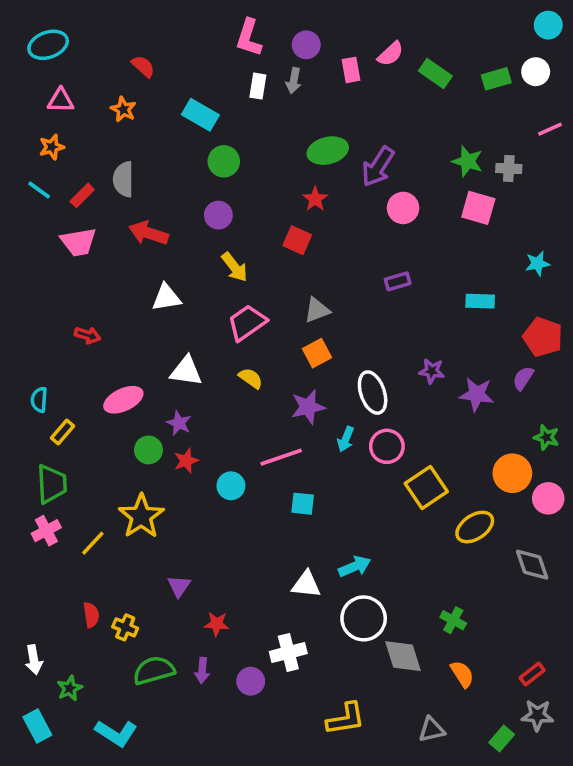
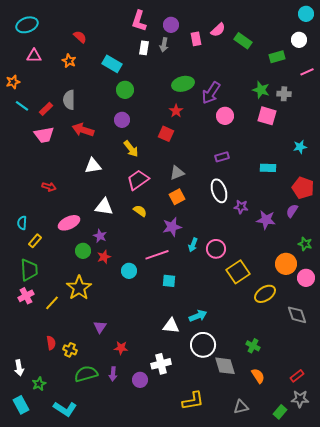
green rectangle: (496, 79) -> (277, 57), moved
orange star: (52, 147) -> (13, 82), moved
white ellipse: (373, 393) -> (219, 191), moved

